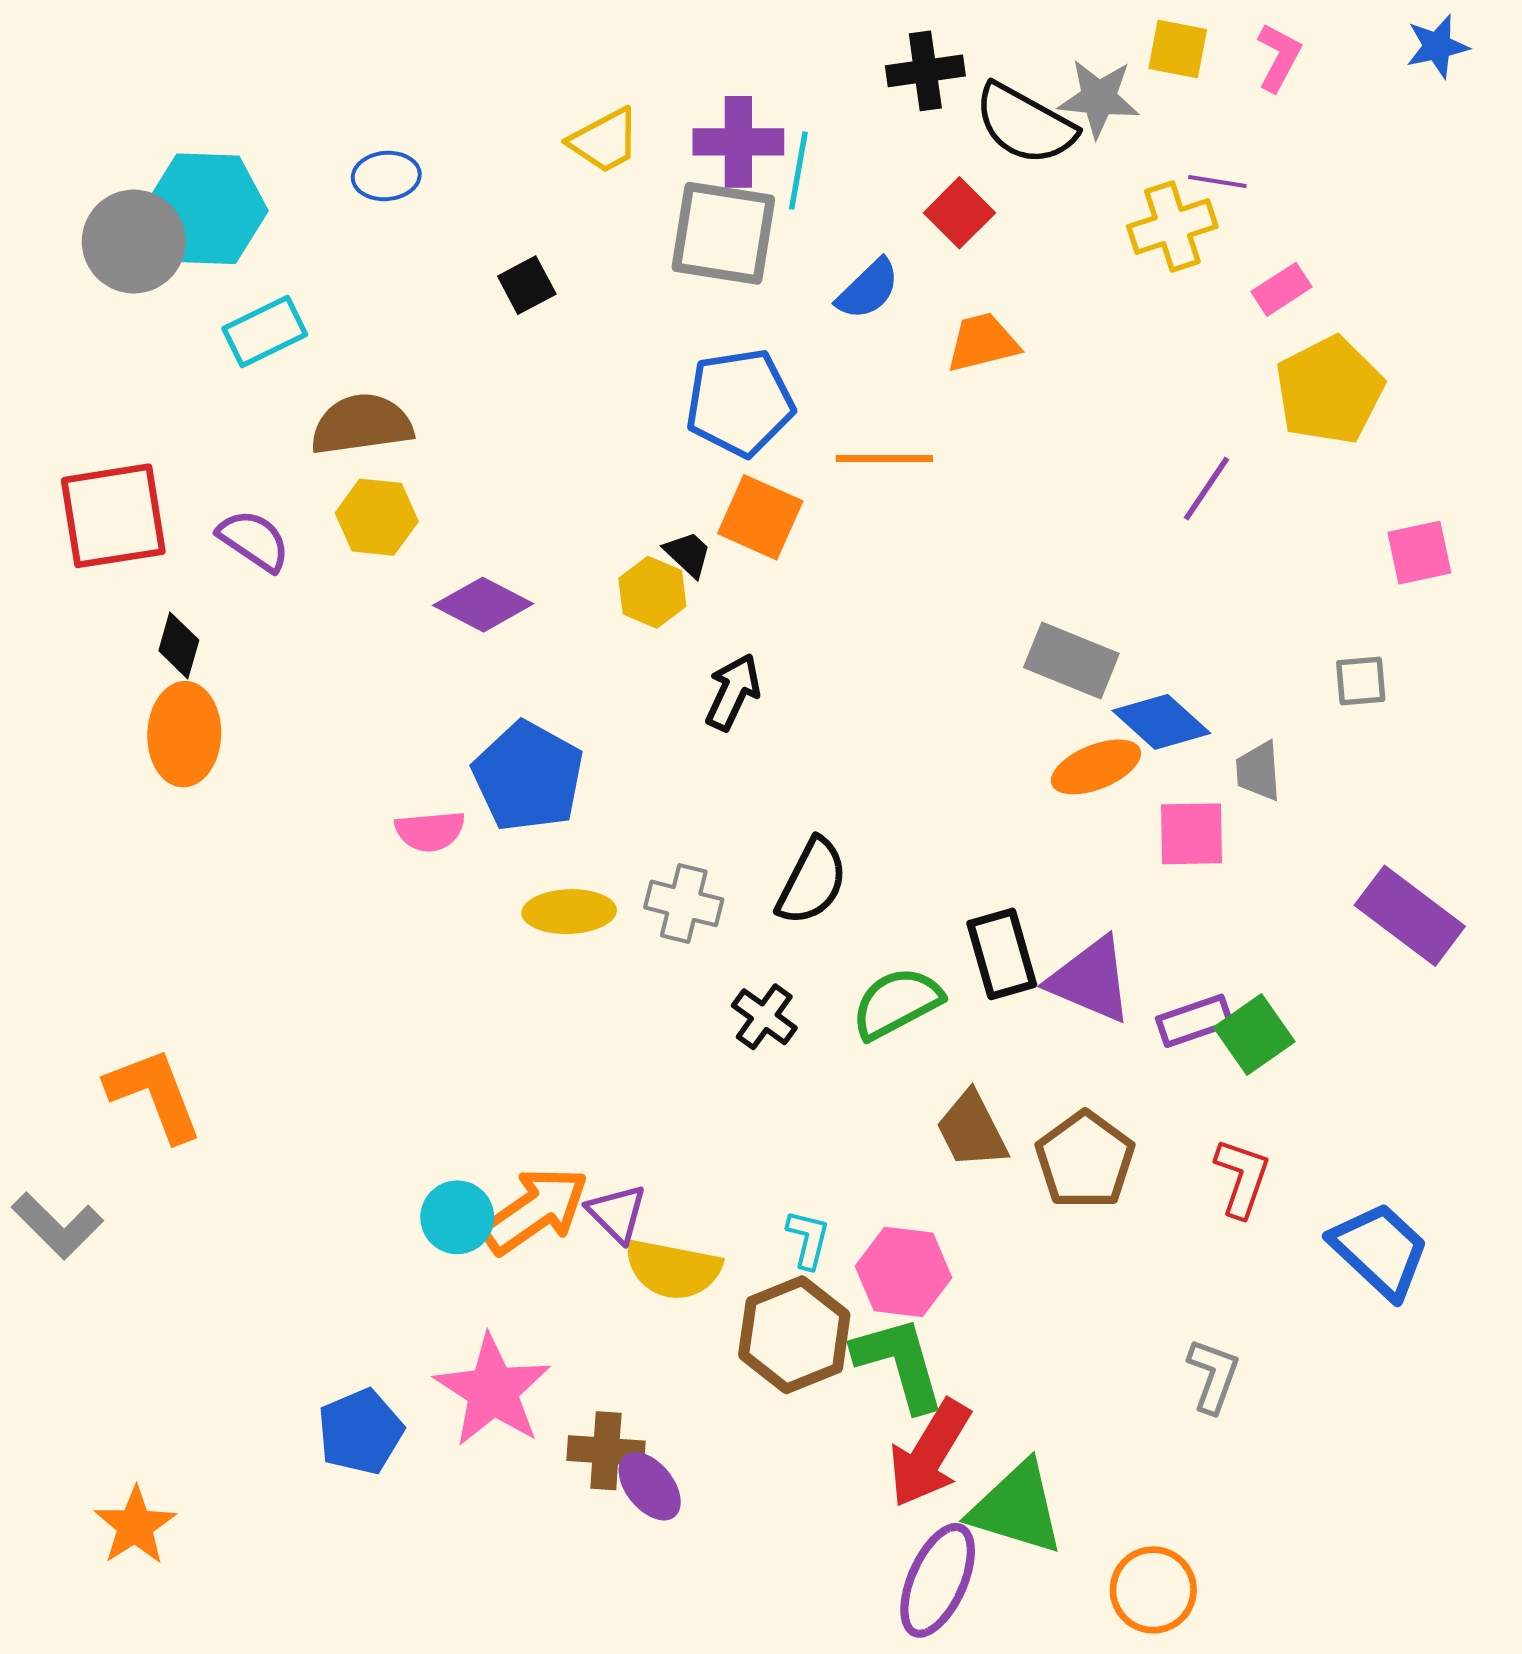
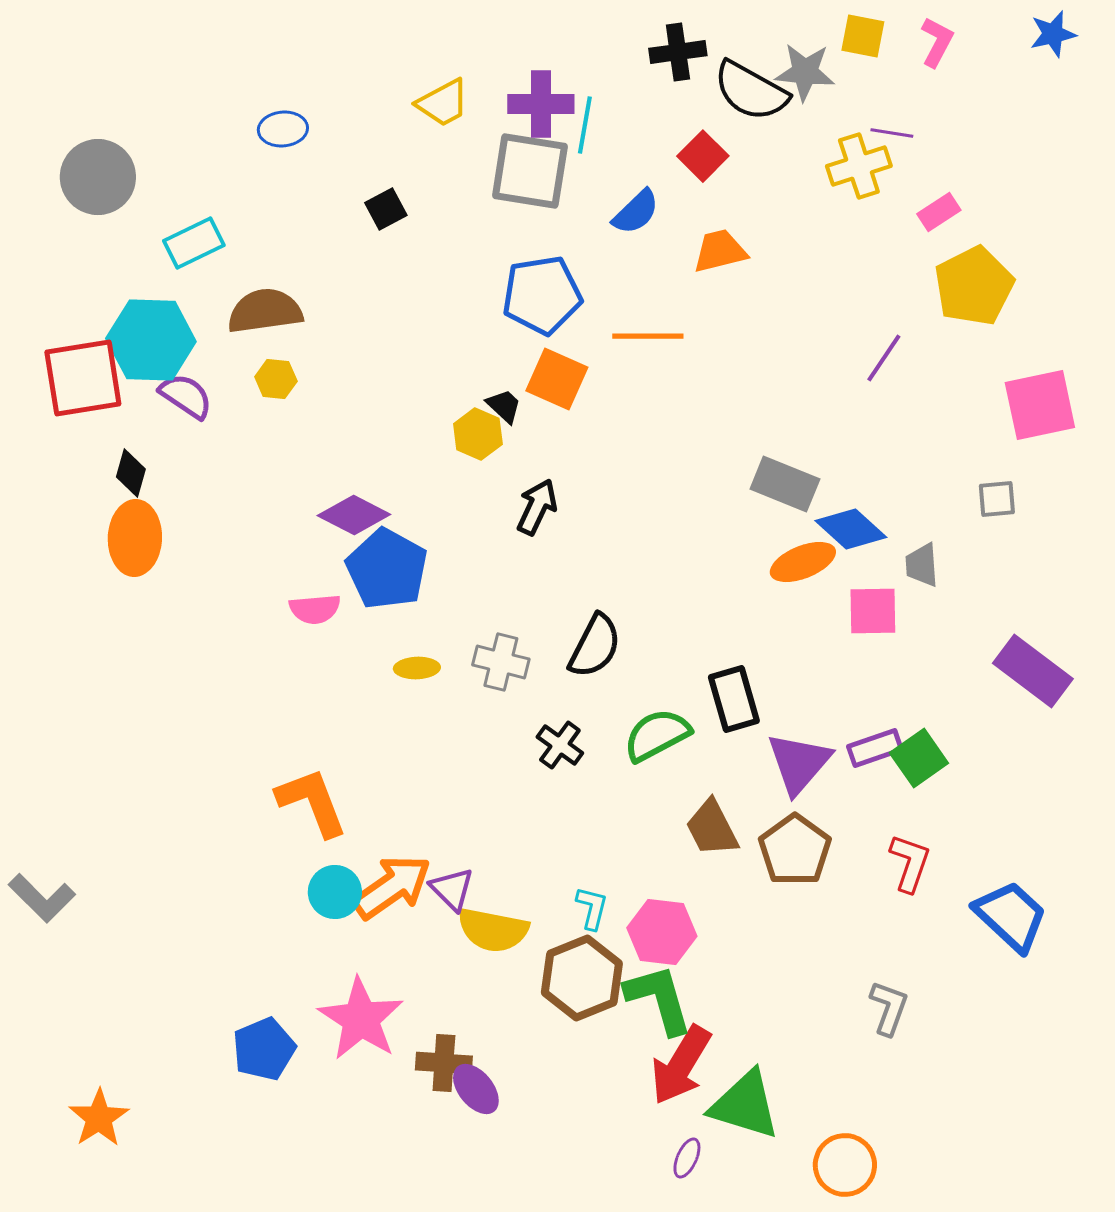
cyan hexagon: (206, 209) -> (151, 340), moved
yellow hexagon: (377, 517) -> (276, 379), size x0.7
pink square: (1419, 553) -> (1040, 405), size x1.5
purple diamond: (483, 605) -> (354, 515), moved
yellow ellipse: (569, 912) -> (417, 668), size x0.7
purple triangle: (1090, 980) -> (799, 763), moved, turned 48
orange L-shape: (154, 1095) -> (312, 802), moved
purple ellipse: (938, 1580) -> (687, 1158), size x0.5

